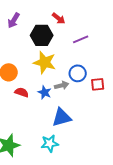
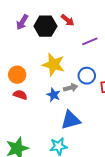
black hexagon: (42, 35) -> (45, 26), moved
red semicircle: (22, 92) -> (20, 95), moved

